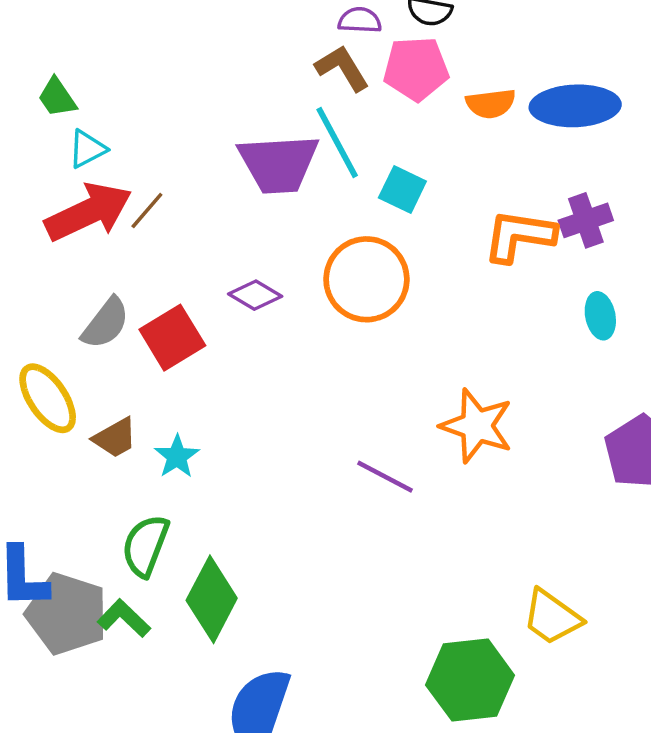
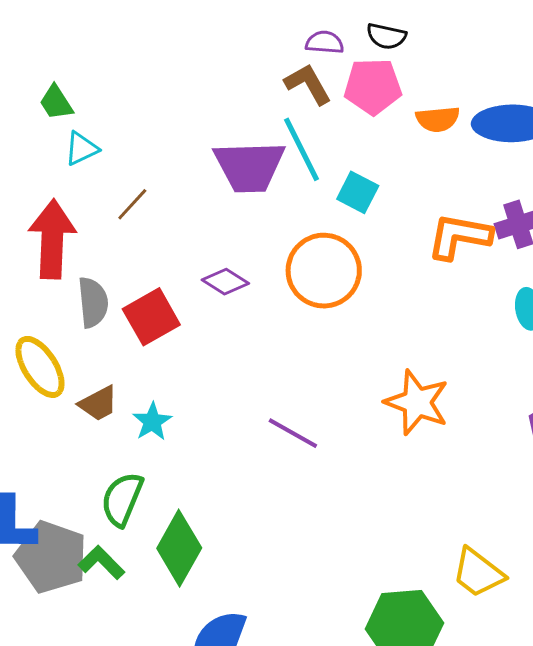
red arrow: (88, 212) -> (52, 239), moved, turned -64
gray semicircle: (106, 323) -> (93, 302), turned -45
purple line: (385, 477) -> (293, 433), moved

